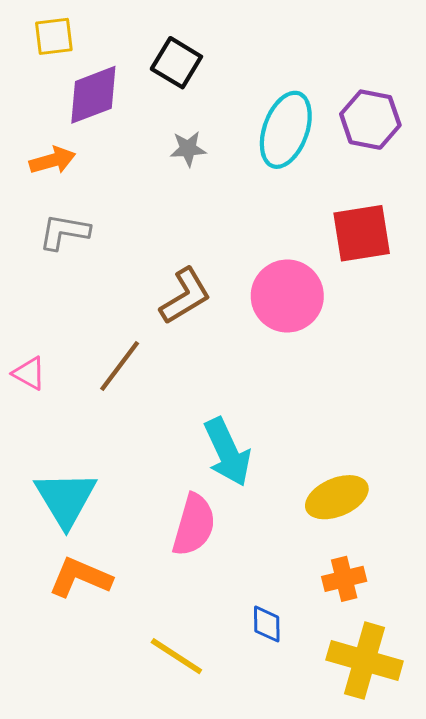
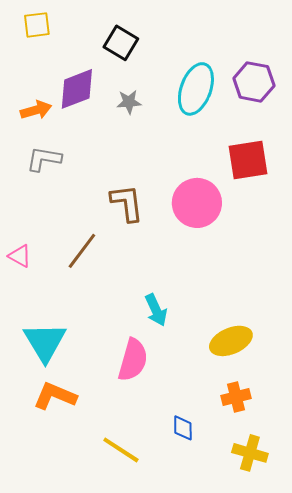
purple diamond: (93, 95) -> (77, 89), moved
brown L-shape: (185, 296) -> (127, 203), turned -66
cyan arrow: (227, 452) -> (156, 310), size x0.7
yellow cross: (365, 661) -> (250, 453), size x0.7

